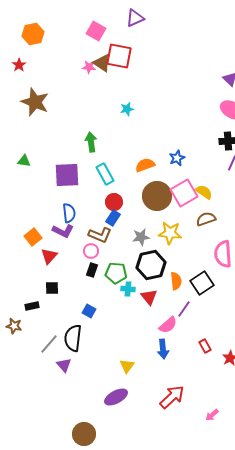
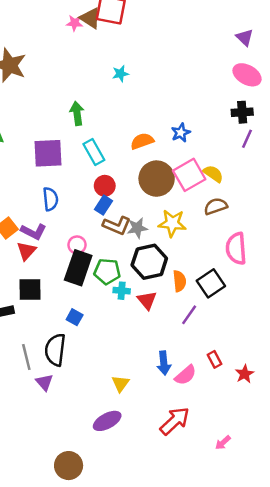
purple L-shape: (63, 231) -> (34, 232), moved
brown L-shape: (100, 235) -> (117, 226), moved
black rectangle: (92, 270) -> (78, 268), size x2.0
black square: (52, 288) -> (30, 289), size x1.5
pink semicircle: (168, 325) -> (186, 375), moved
gray line: (49, 344) -> (26, 357), turned -55

